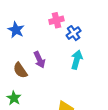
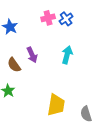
blue cross: (74, 33) -> (66, 19), moved

